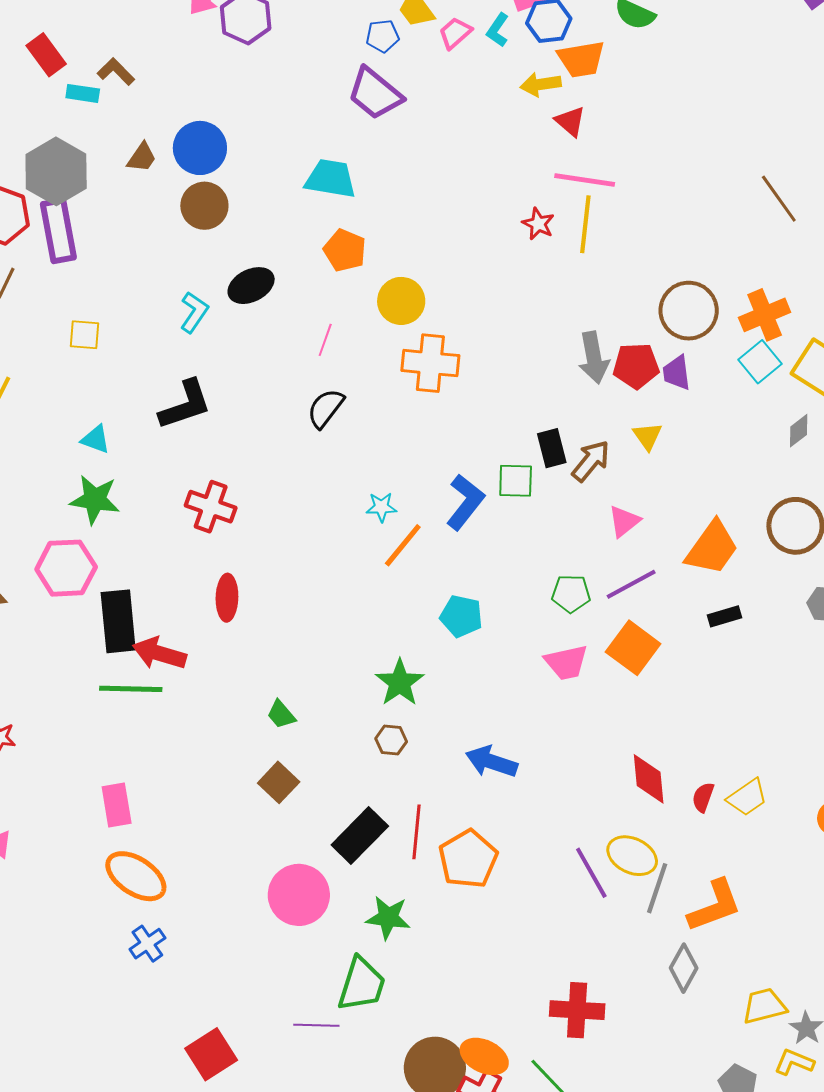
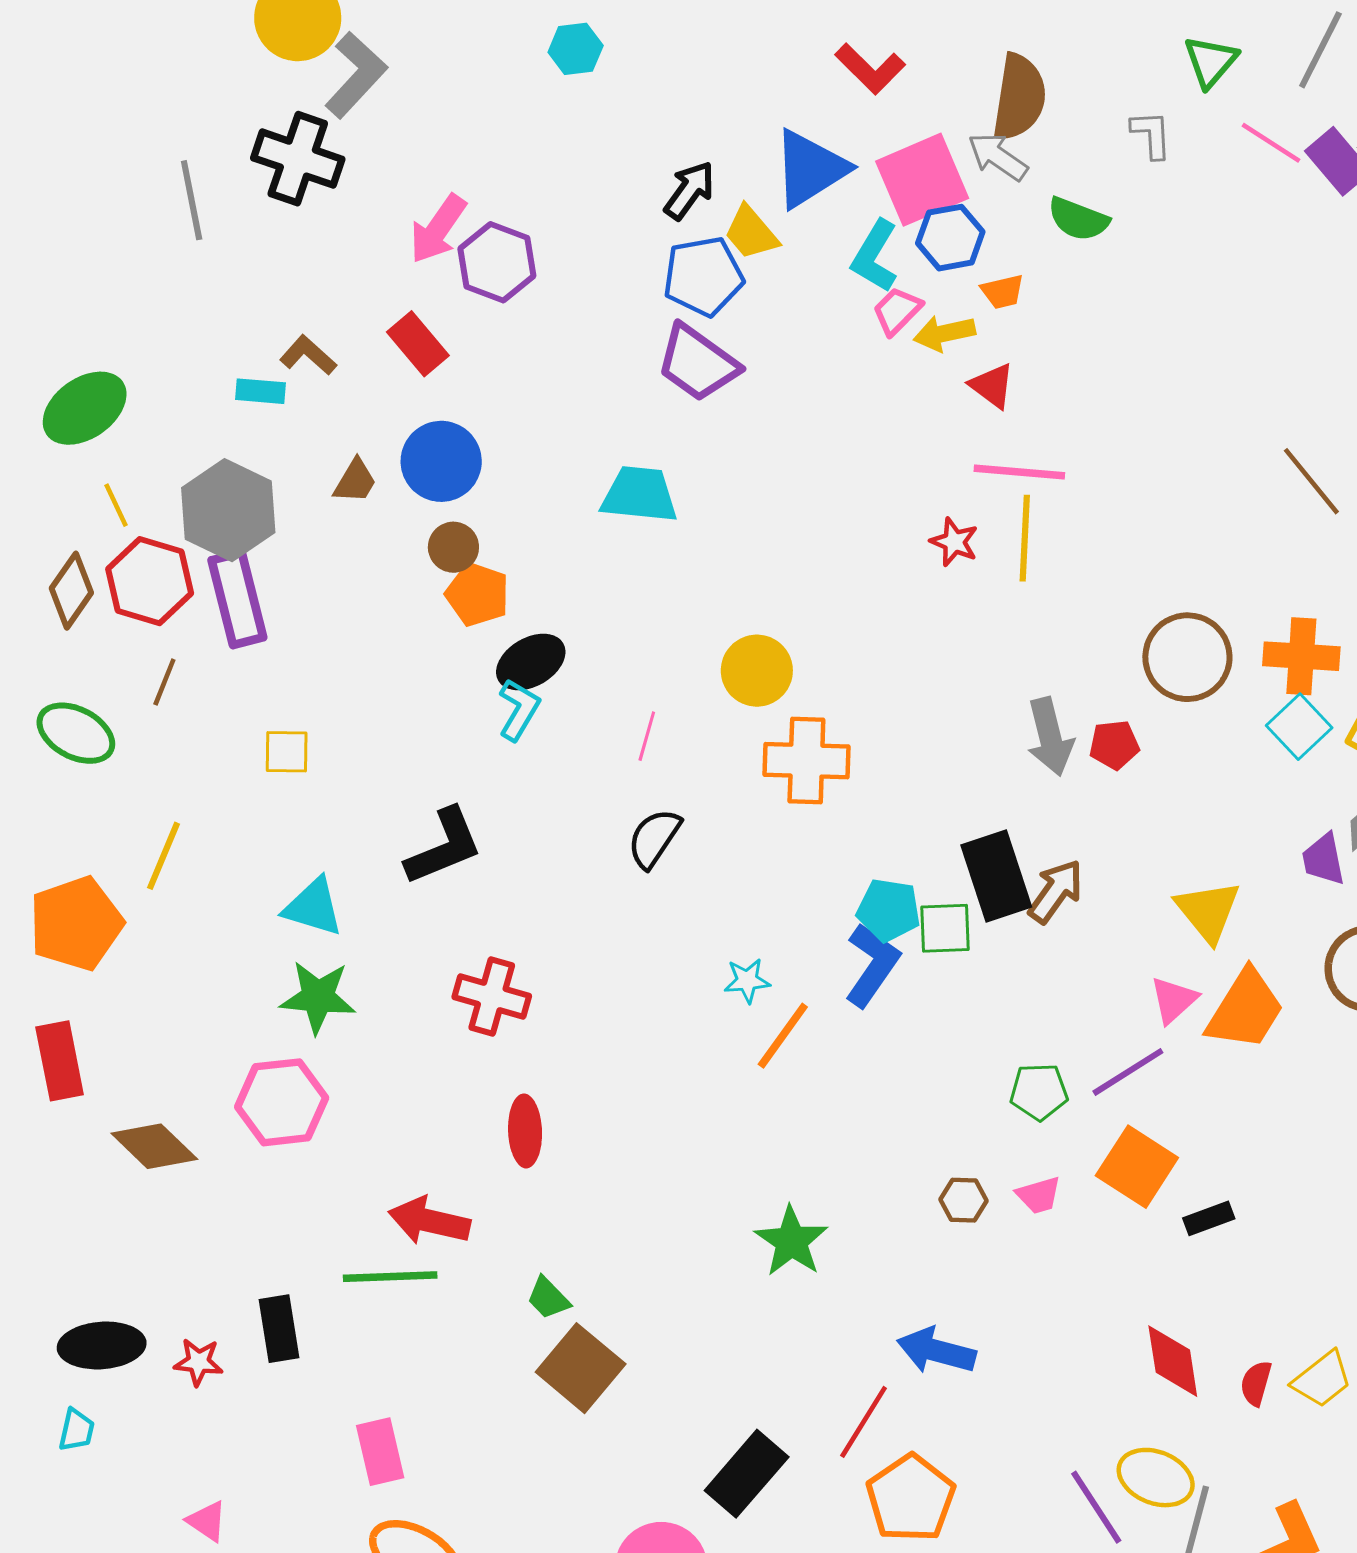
cyan L-shape: (498, 30) -> (875, 256), size x1.4
pink trapezoid: (455, 33) -> (897, 311), moved
blue pentagon: (383, 36) -> (703, 276), size x1.6
red rectangle: (46, 55) -> (418, 344), moved
orange trapezoid: (581, 59) -> (1003, 292), size x0.6
brown circle: (204, 206) -> (453, 547), size x0.7
orange pentagon: (345, 250) -> (477, 594), moved
cyan L-shape: (194, 312) -> (519, 710), moved
orange cross: (765, 315) -> (1301, 656), turned 30
red pentagon: (636, 366) -> (1114, 745), size x0.7
purple trapezoid: (677, 373) -> (1323, 859), moved
yellow triangle: (647, 436) -> (1208, 911), moved, size x1.5
cyan triangle: (96, 439) -> (313, 907), size x1.4
black rectangle: (552, 448) -> (996, 876), size x1.5
pink triangle: (624, 521) -> (1174, 1000), moved
cyan pentagon: (461, 616) -> (889, 910), moved
black rectangle: (724, 616) -> (1209, 1218), moved
black rectangle: (118, 621) -> (279, 1329), moved, size x0.7
pink trapezoid: (566, 662) -> (1039, 1195), size x0.7
green trapezoid: (281, 714) -> (548, 1298), moved
brown hexagon: (391, 740) -> (964, 1200), moved
brown square: (279, 782) -> (581, 1368), moved, size x1.4
red line: (416, 832) -> (864, 1422), moved, turned 30

